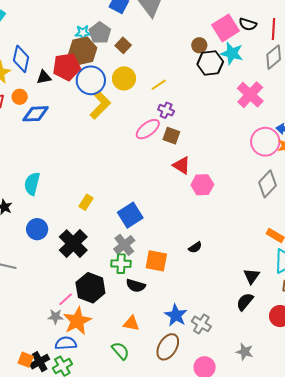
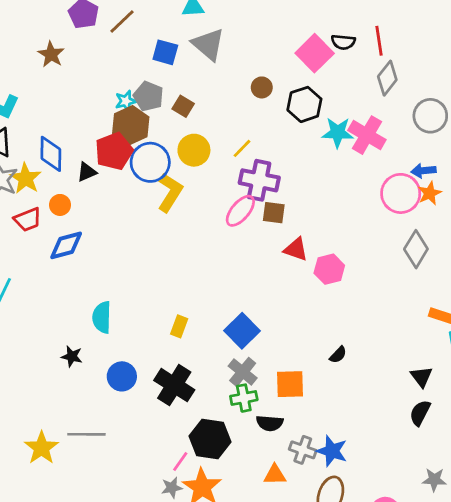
brown circle: (199, 45) -> (262, 87), moved
cyan star: (232, 53) -> (338, 133), moved
purple cross: (166, 110) -> (259, 180), size x1.8
blue diamond: (36, 114) -> (66, 245), moved
gray cross: (201, 324) -> (303, 450), moved

